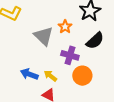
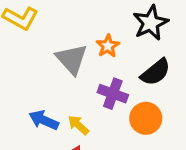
orange circle: (82, 76) -> (146, 118), moved

